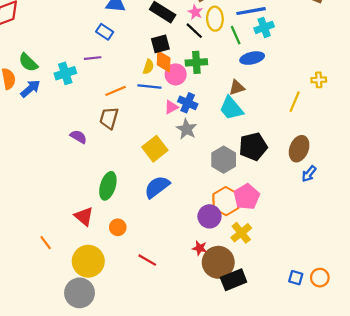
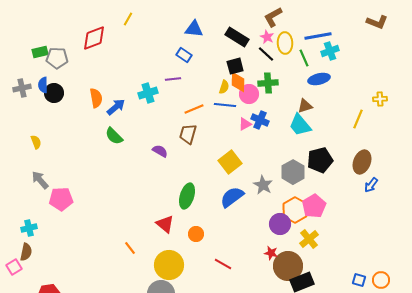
green semicircle: (28, 62) -> (114, 136), moved
gray star: (187, 129) -> (263, 185), moved

